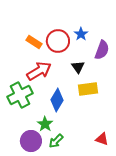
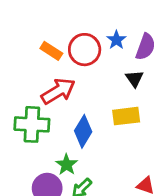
purple semicircle: (102, 50) -> (146, 47), moved
black triangle: (78, 67) -> (134, 79), moved
green cross: (20, 95) -> (32, 124), turned 30

